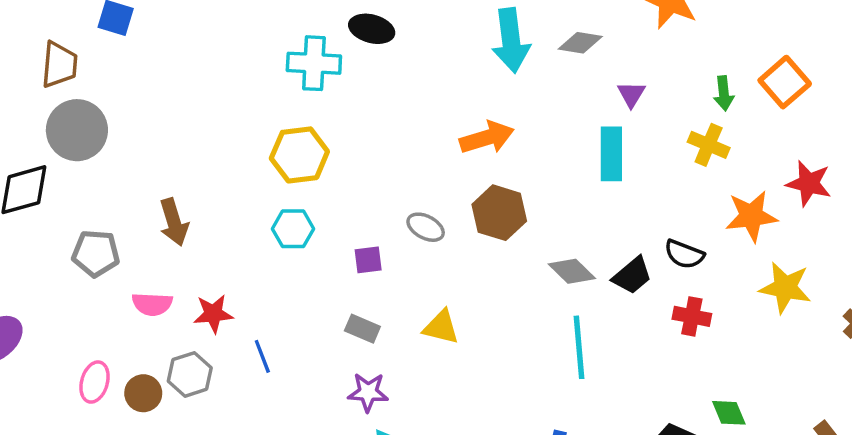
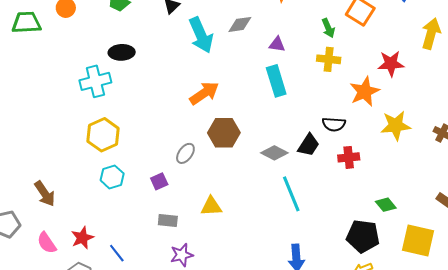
purple triangle: (631, 94) -> (277, 44), turned -36
gray ellipse: (426, 227) -> (185, 153), turned -65
pink semicircle: (152, 304) -> (47, 243), turned 70

